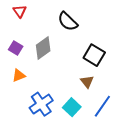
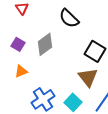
brown triangle: (87, 82) -> (88, 77), size x1.5

